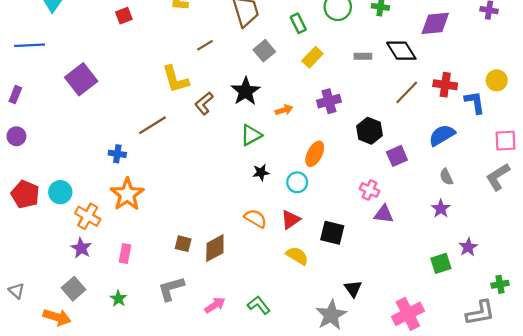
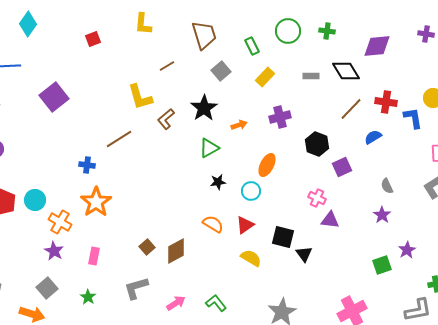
blue semicircle: (442, 135) -> (373, 137), moved, size x0.7
brown square: (183, 244) -> (147, 247), turned 35
black triangle: (353, 289) -> (304, 254), moved

